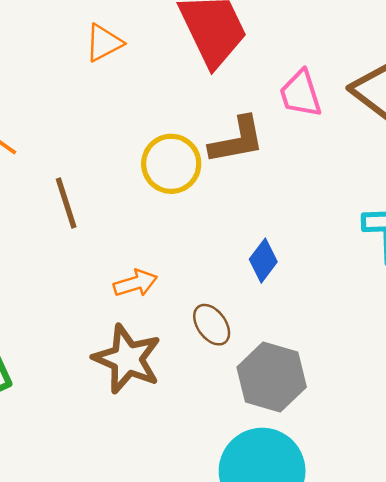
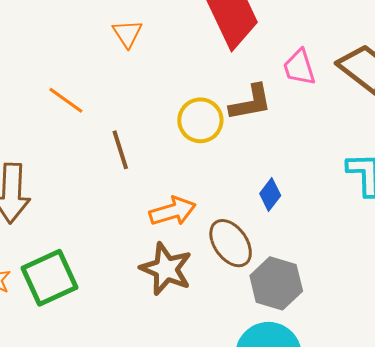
orange triangle: (104, 43) -> (127, 34), moved, turned -36
orange arrow: (135, 283) -> (173, 211), size x1.4
brown ellipse: (212, 325) -> (231, 243), size x1.5

